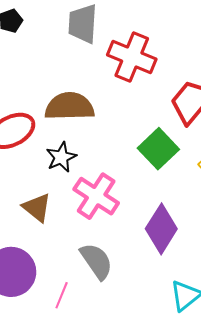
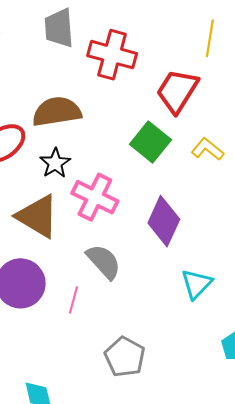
brown triangle: (37, 208) -> (38, 216), size x1.5

